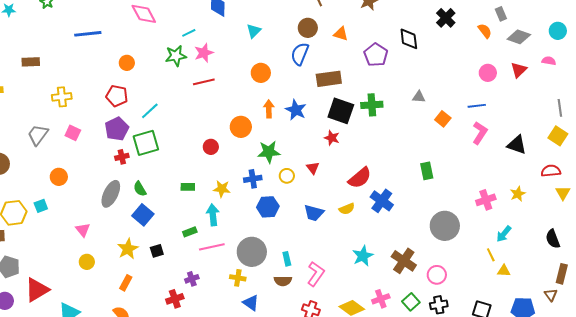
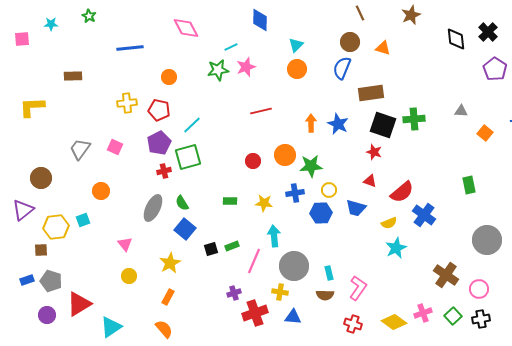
black diamond: (409, 39) -> (456, 39), moved
purple pentagon: (376, 55) -> (495, 69), moved
orange circle: (261, 73) -> (297, 69), moved
red line: (204, 82) -> (261, 111), moved
yellow cross: (62, 97) -> (127, 103), moved
orange circle: (241, 127) -> (285, 155), moved
red triangle: (313, 168) -> (370, 181), moved, turned -32
blue hexagon: (268, 207) -> (321, 213), moved
blue trapezoid: (314, 213) -> (356, 208), moved
cyan arrow: (213, 215) -> (274, 236), moved
pink line: (212, 247) -> (254, 261), turned -55
black square: (157, 251) -> (211, 249), moved
cyan star: (363, 256) -> (396, 248), moved
red cross: (175, 299) -> (255, 313), moved, size x1.4
blue triangle: (251, 303) -> (293, 317), turned -30

